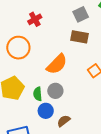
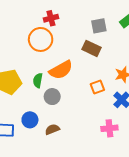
orange circle: (18, 48) -> (41, 39), moved
green semicircle: (38, 94) -> (38, 80), moved
blue circle: (46, 111) -> (30, 120), moved

